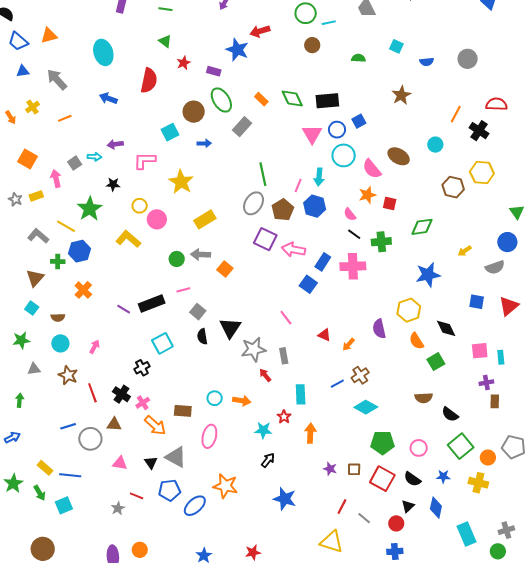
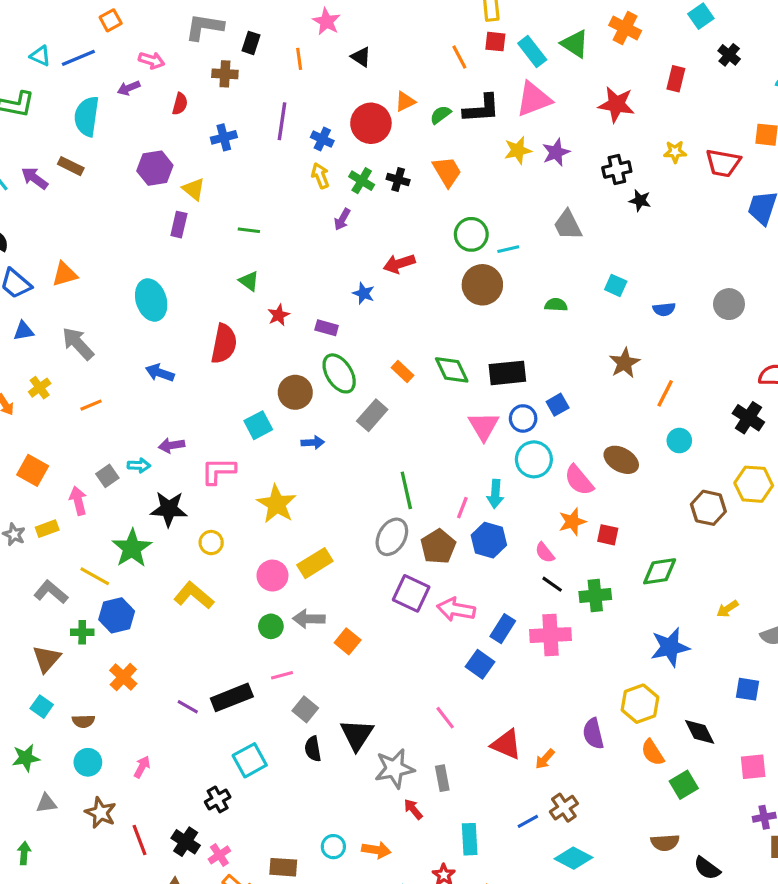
brown circle: (312, 45) -> (482, 285), size x1.6
blue star: (237, 50) -> (364, 293), size x0.6
orange line: (456, 114) -> (665, 393), moved
black star: (113, 184) -> (169, 509), size x1.6
pink circle: (157, 219) -> (272, 576), moved
red triangle: (324, 335) -> (506, 744), size x1.5

